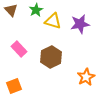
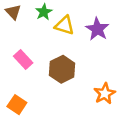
purple star: (80, 24) -> (97, 29), turned -30
orange square: (14, 86) -> (17, 105), turned -35

